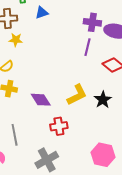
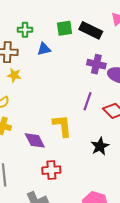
purple line: (88, 47) -> (87, 101), moved
yellow L-shape: (77, 95) -> (62, 126), moved, turned -75

